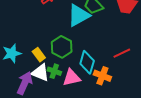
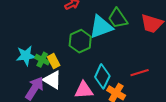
green hexagon: (62, 47) -> (80, 41), moved
green cross: (54, 71) -> (42, 60), moved

